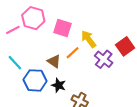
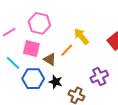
pink hexagon: (33, 18) -> (39, 23), moved
pink square: (63, 28) -> (31, 49), moved
purple cross: (104, 59) -> (99, 76), moved, turned 30

